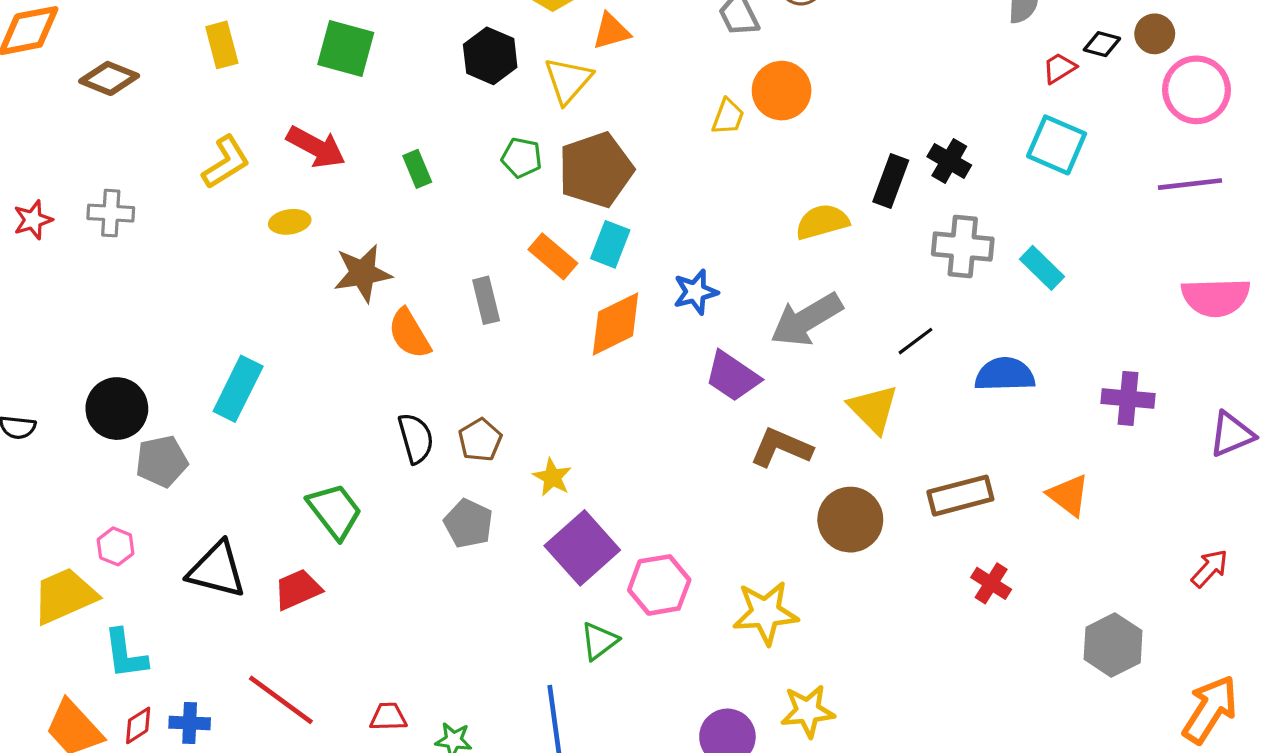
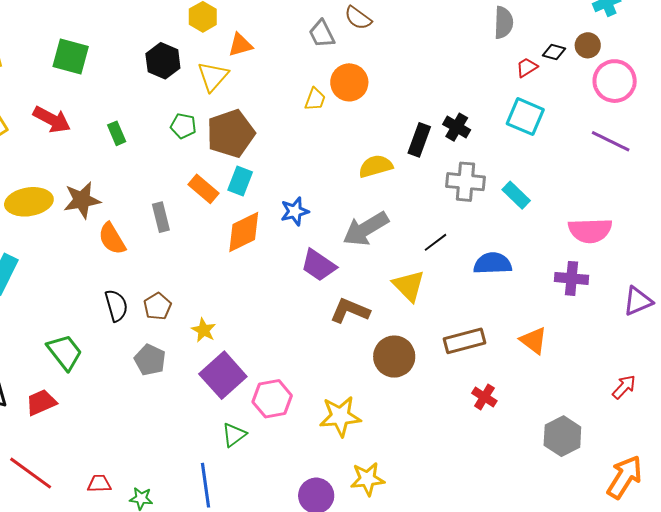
purple line: (1190, 184) -> (611, 141), turned 33
yellow ellipse: (290, 222) -> (29, 202), moved, size x1.8
pink semicircle: (1216, 297) -> (590, 230), moved

